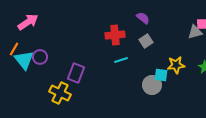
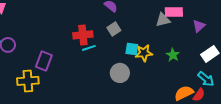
red cross: (115, 35) -> (83, 35), moved
cyan square: (161, 75) -> (132, 49), moved
yellow cross: (60, 93) -> (28, 81), turned -30

